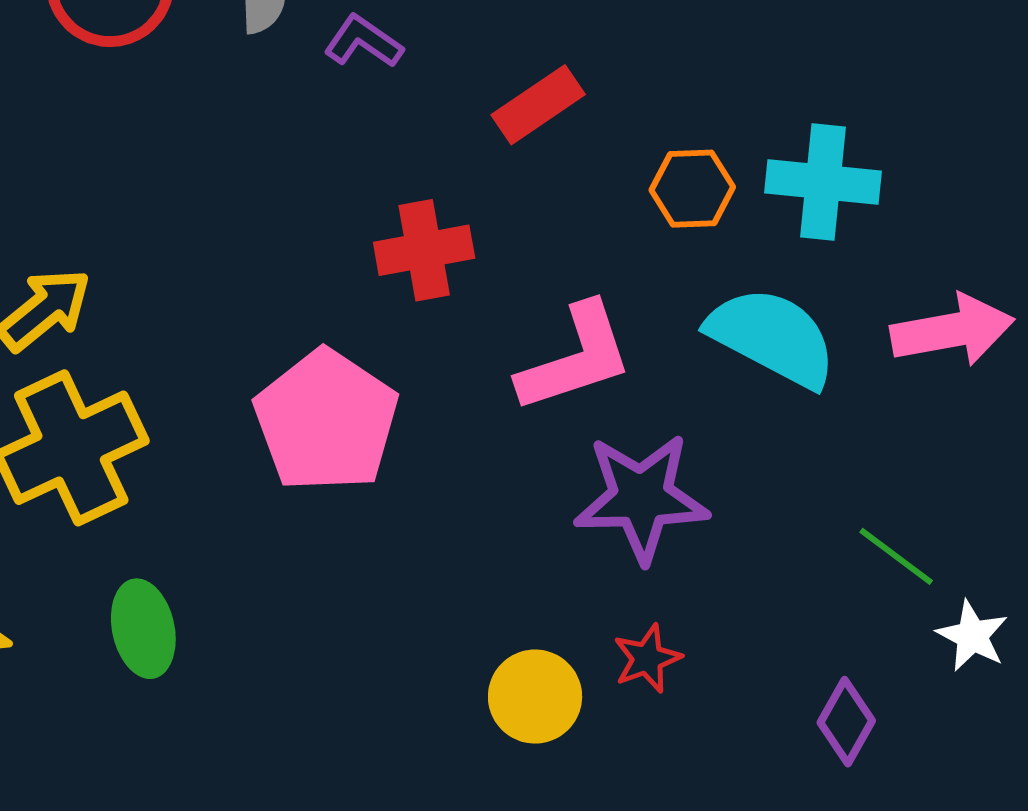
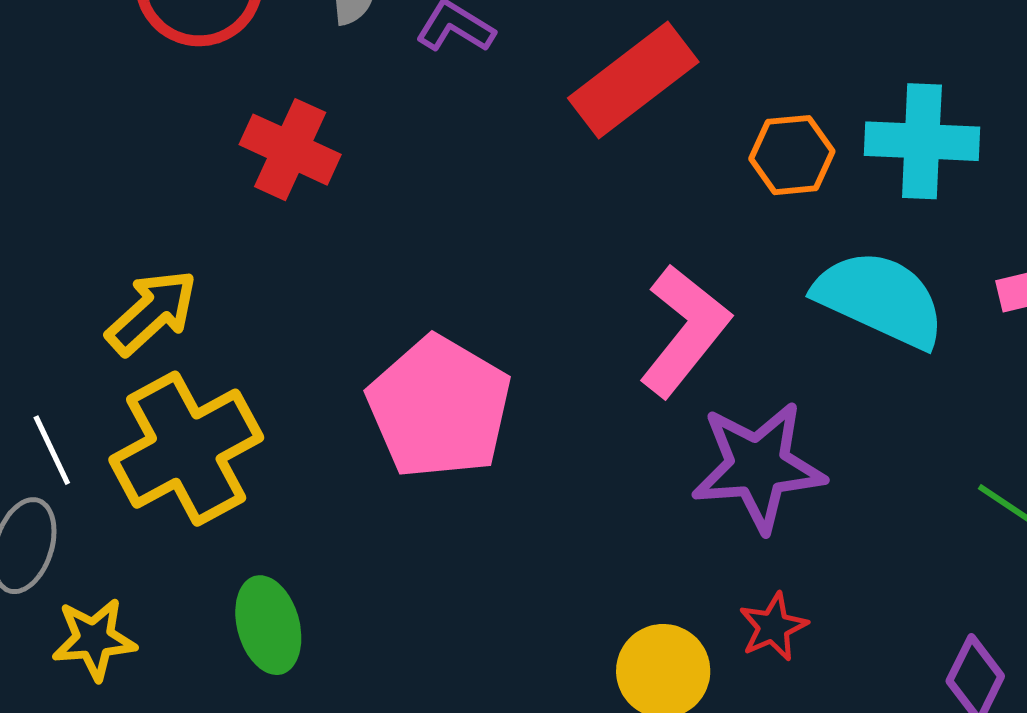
red rectangle: (538, 105) -> (633, 80), size x1.4
red cross: (424, 250) -> (290, 150), moved, turned 38
pink L-shape: (575, 358) -> (685, 331), turned -30

